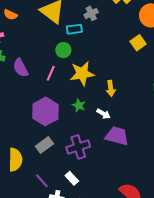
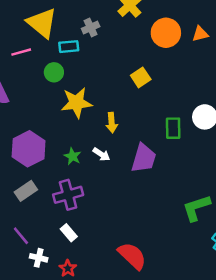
yellow square: (138, 43) -> (141, 77), moved
pink line: (51, 73) -> (21, 52), moved, turned 49
green star: (79, 105) -> (73, 156), moved
purple trapezoid: (117, 136) -> (144, 158), moved, turned 90
white rectangle: (72, 178) -> (69, 233), moved

